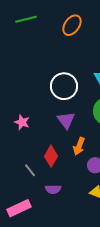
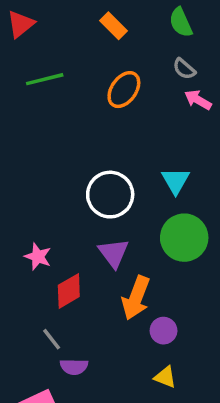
orange arrow: (79, 146) -> (136, 298), size x1.4
red diamond: (51, 156) -> (69, 291), moved, turned 30
purple semicircle: (53, 189) -> (74, 367), moved

